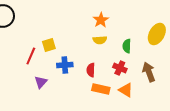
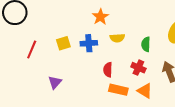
orange star: (101, 20) -> (100, 17), moved
red line: (31, 56) -> (32, 50), moved
blue cross: (65, 65) -> (89, 43), moved

